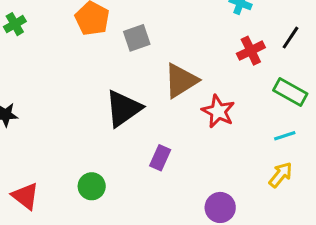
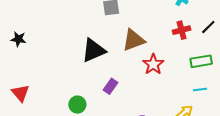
green rectangle: (290, 92) -> (201, 61), turned -50
cyan line: (285, 136) -> (200, 89), moved
green circle: (92, 186) -> (77, 105), moved

